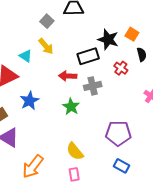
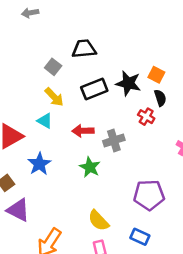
black semicircle: (142, 54) -> (160, 98), moved
cyan triangle: (26, 56) -> (45, 121), moved
black rectangle: (88, 56) -> (94, 89), moved
blue rectangle: (121, 166) -> (140, 237), moved

